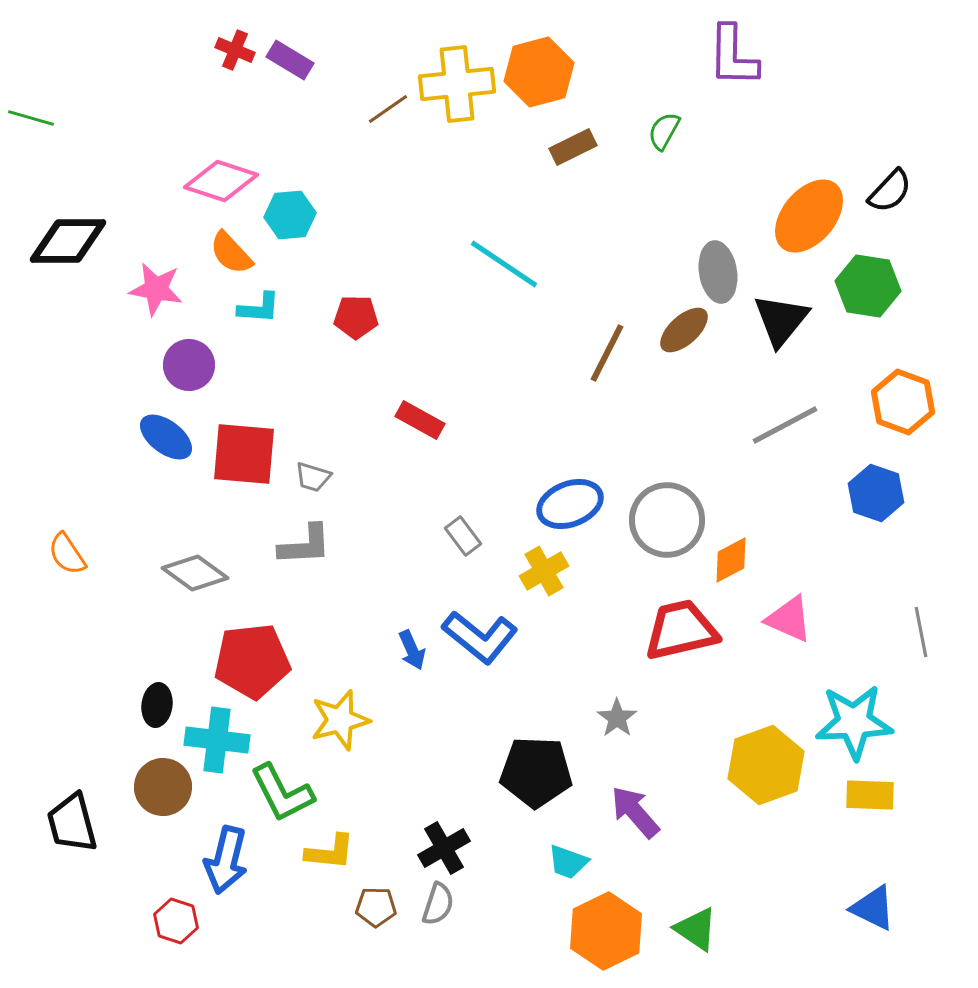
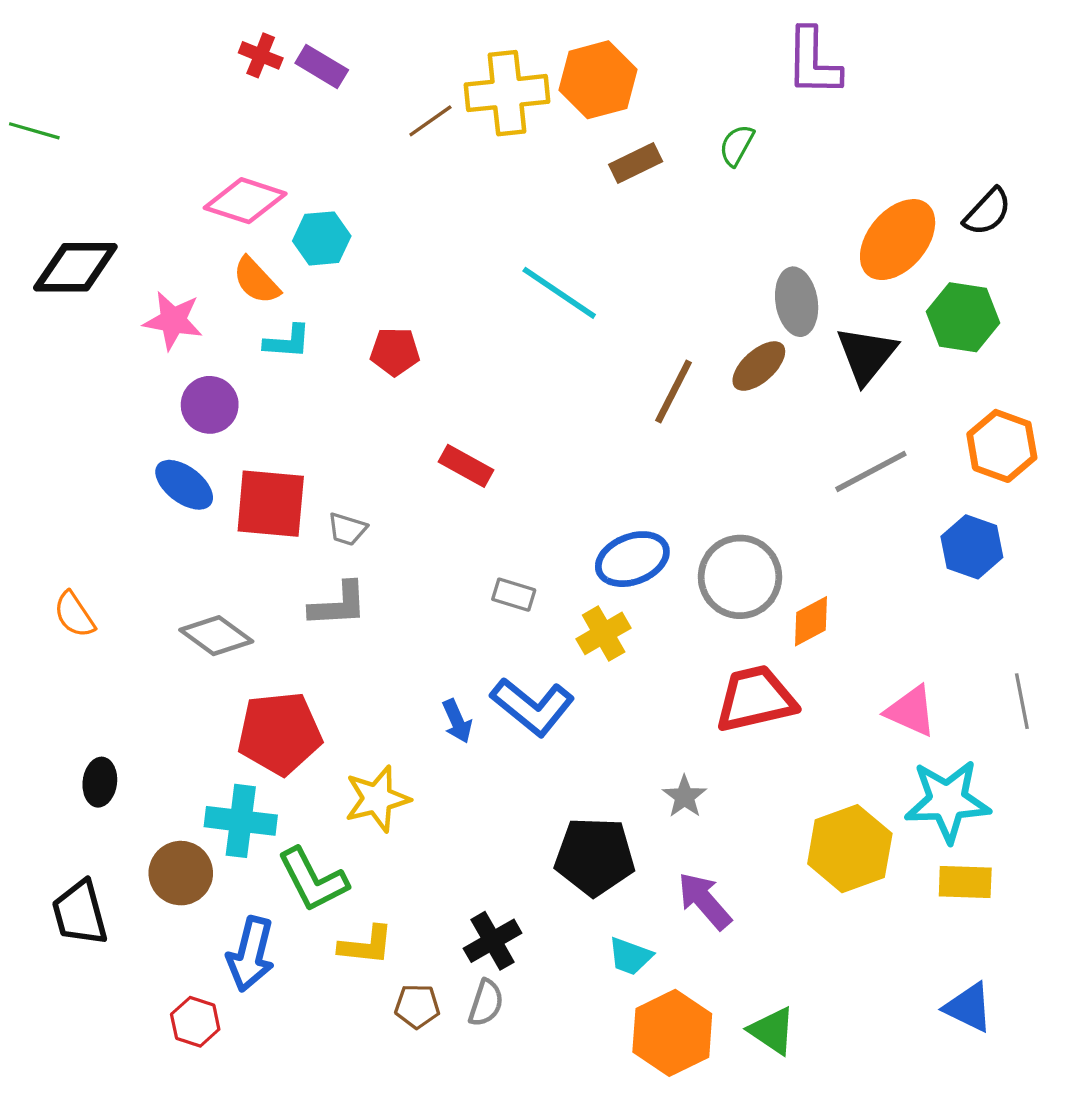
gray rectangle: (463, 536) -> (514, 595), turned -36
pink triangle: (789, 619) -> (911, 711), moved
black ellipse: (157, 705) -> (100, 782), moved

